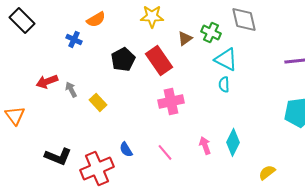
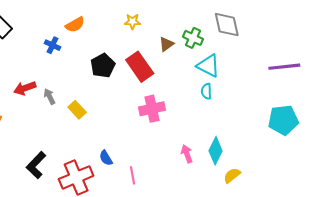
yellow star: (152, 16) -> (132, 22), size x0.7
pink line: (165, 152) -> (132, 175), moved, turned 30
black L-shape: (58, 156) -> (36, 165), turned 112
yellow semicircle: (267, 172) -> (232, 175), moved

